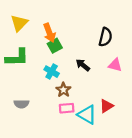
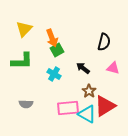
brown star: (63, 90) -> (89, 91), moved
red triangle: (107, 106) -> (105, 106), size x1.6
pink rectangle: (67, 108) -> (68, 108), size x1.5

